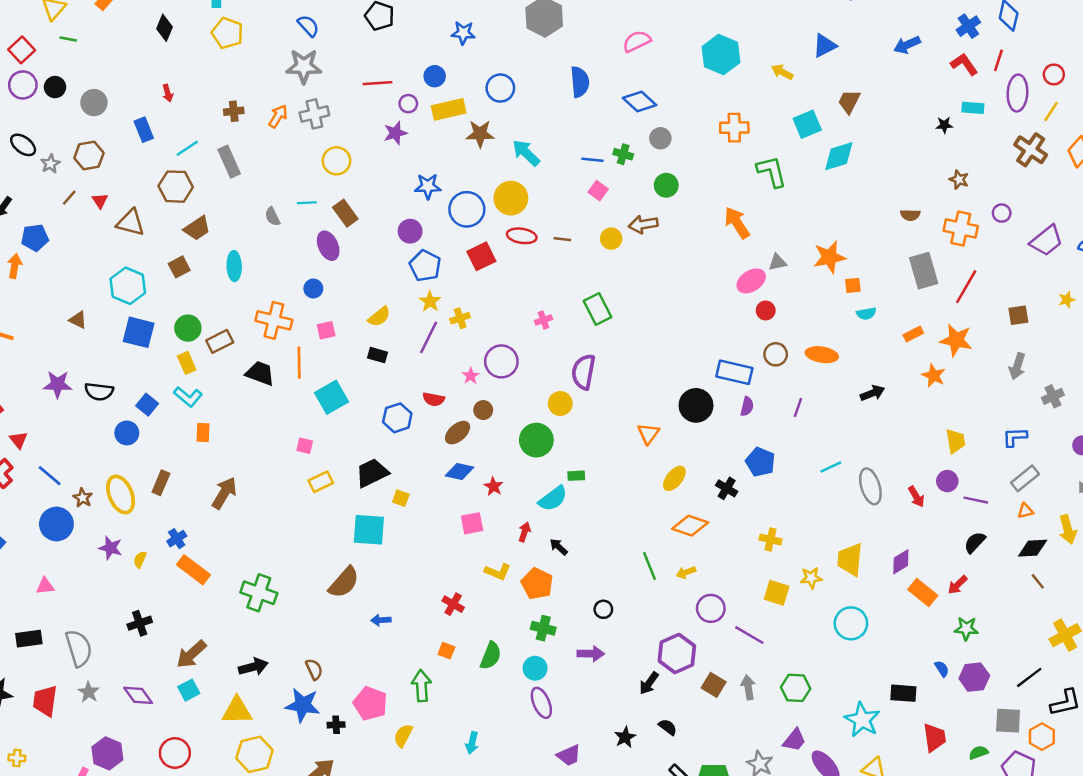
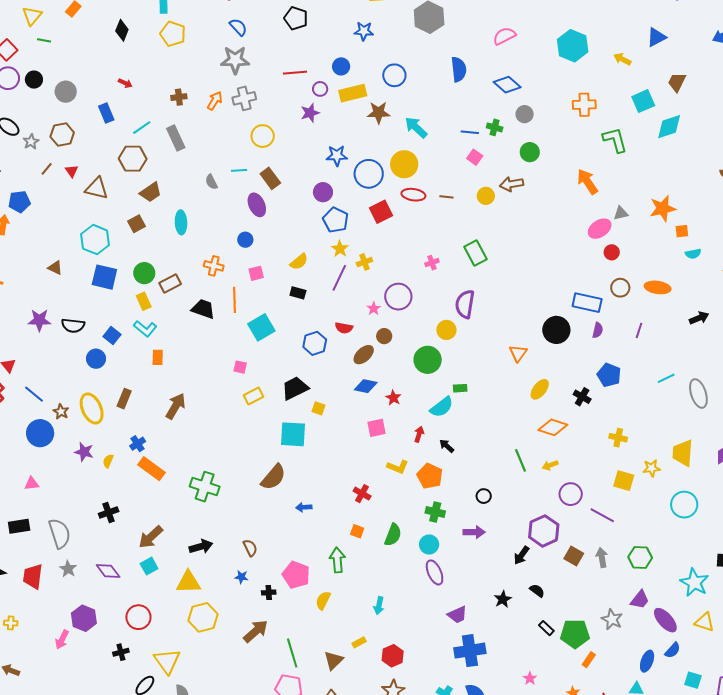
red arrow: (168, 93) -> (125, 83), turned -48
orange cross: (274, 320) -> (214, 266), size x0.7
blue star: (303, 705) -> (241, 577), size x0.5

